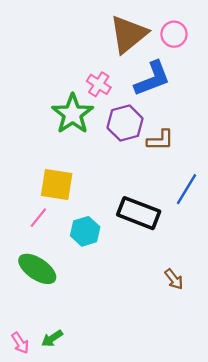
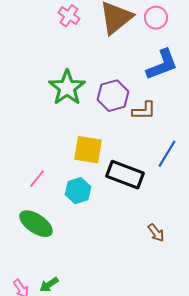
blue L-shape: (152, 79) -> (162, 65), moved
pink cross: (99, 84) -> (69, 16), moved
yellow square: (57, 185) -> (88, 150), moved

